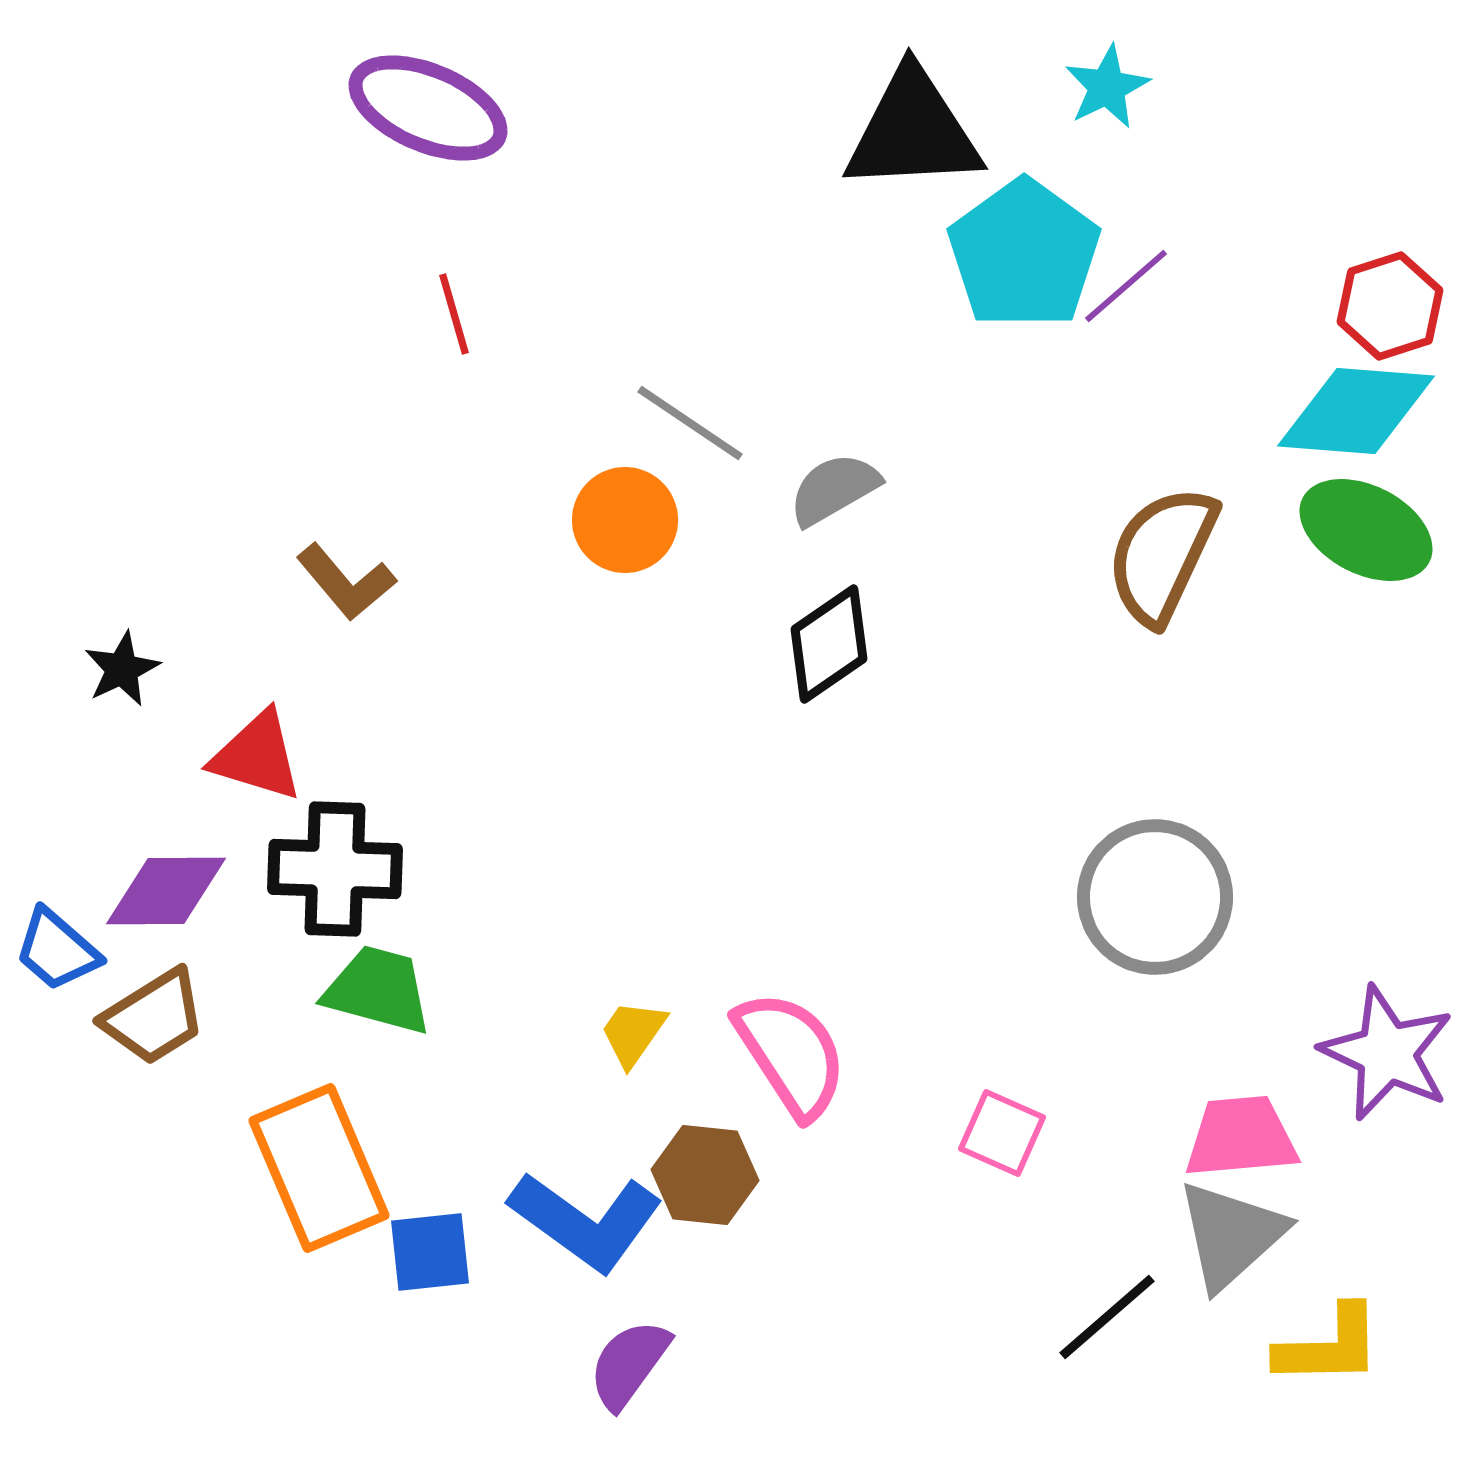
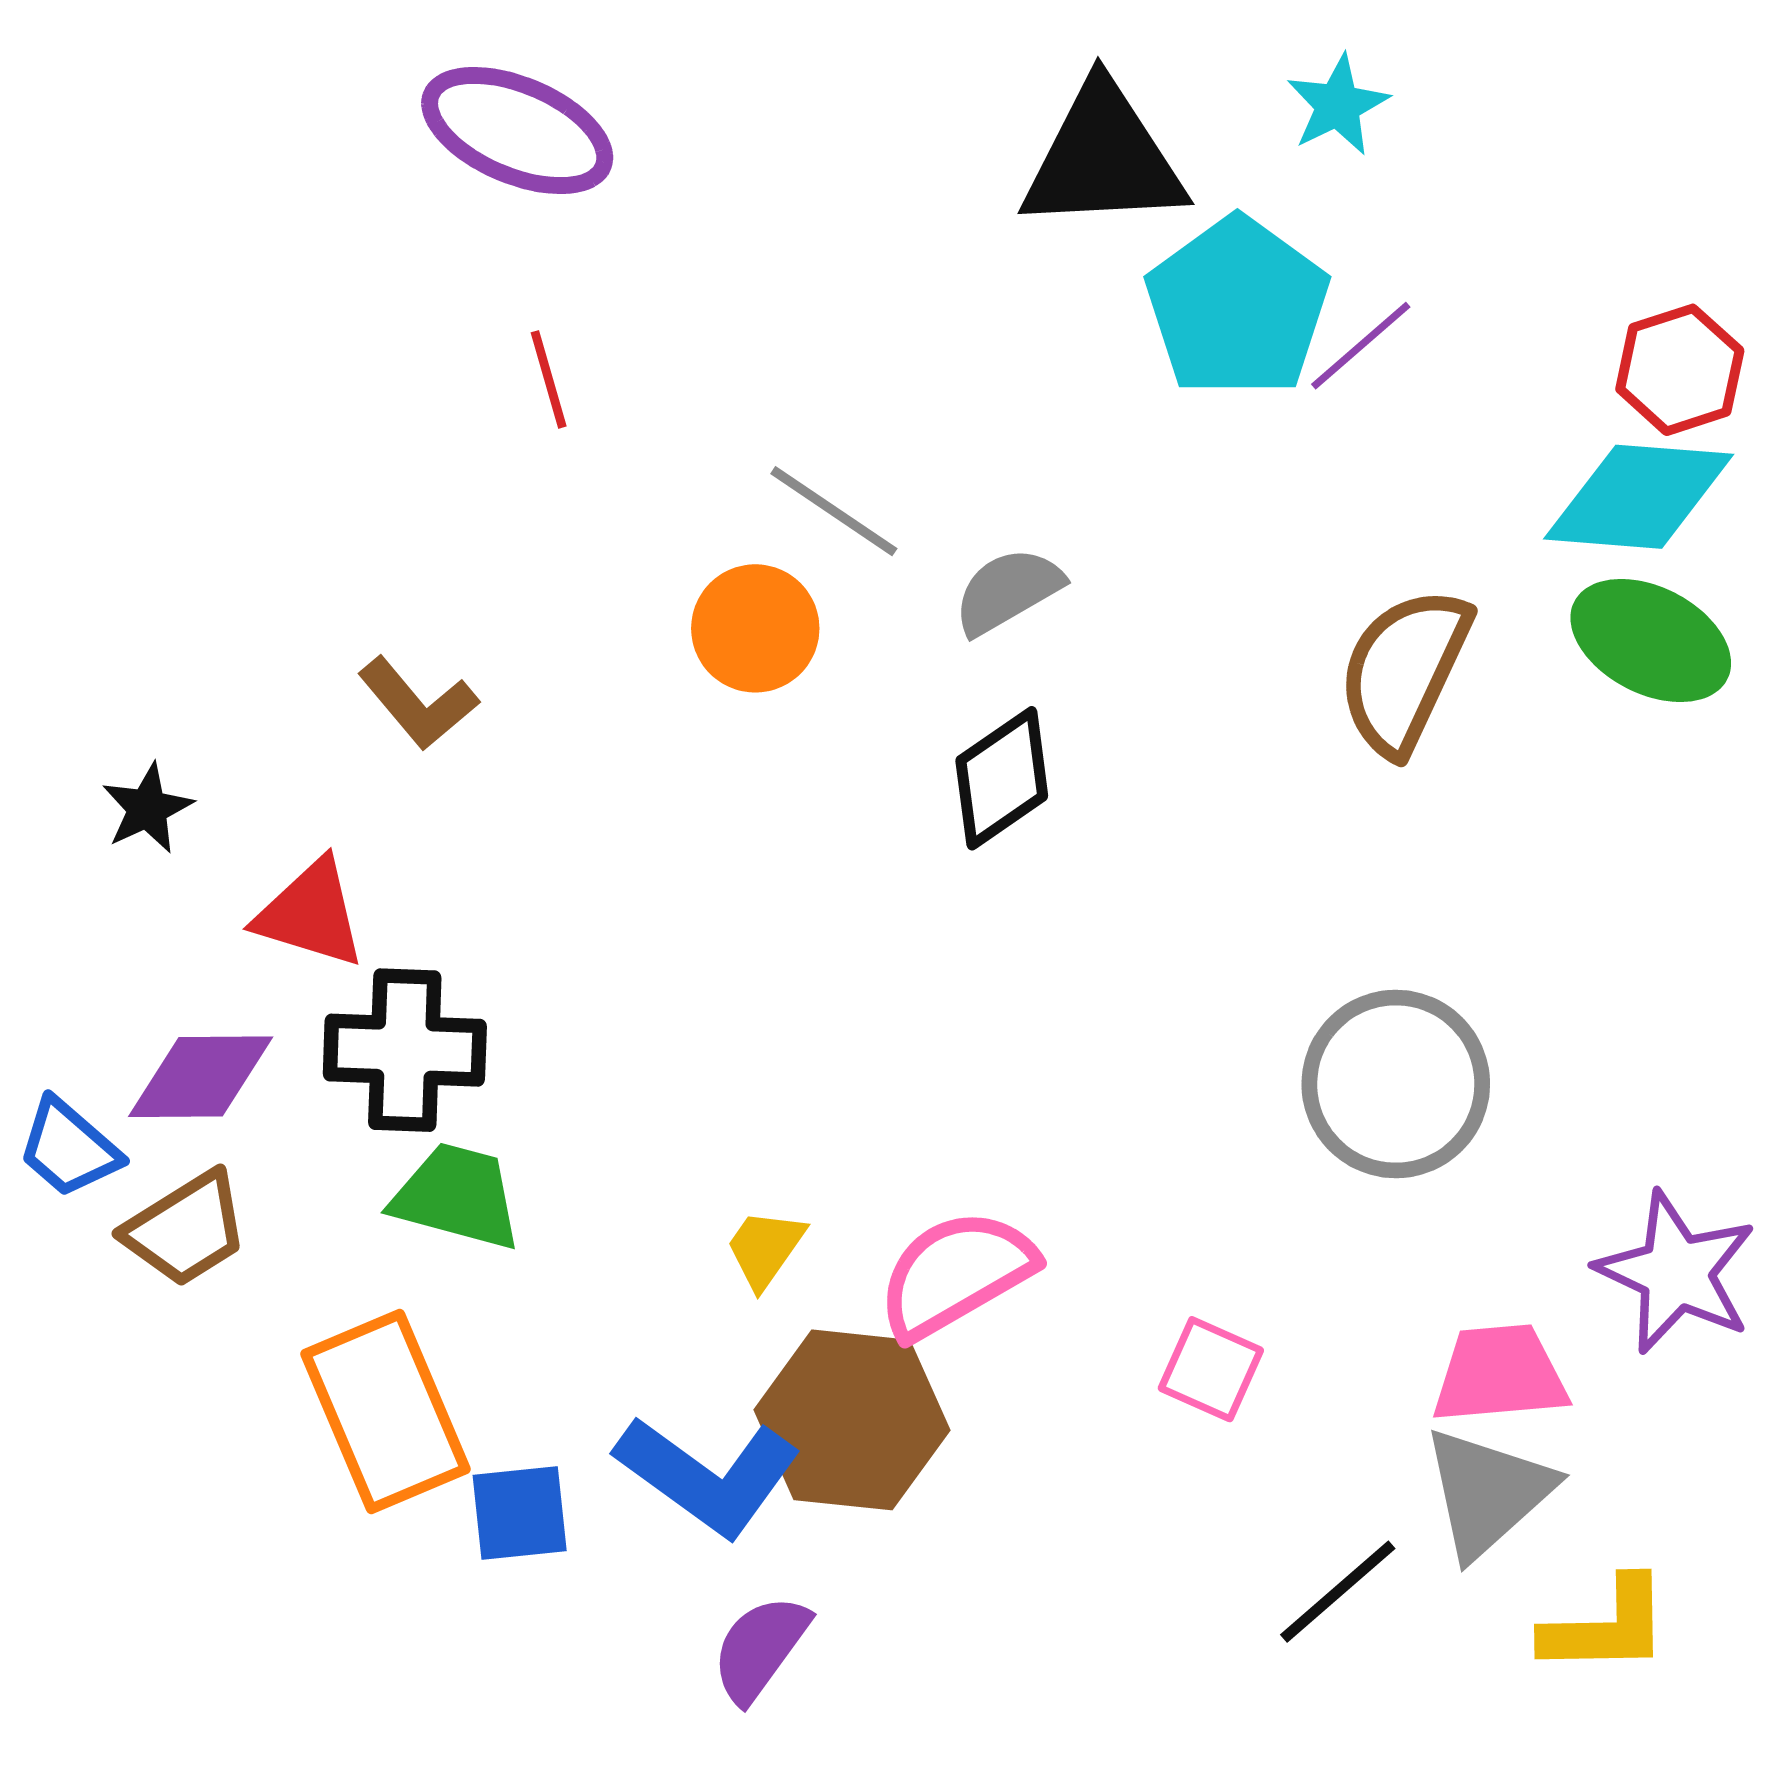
pink semicircle: (791, 1054) -> (956, 1274), turned -87
brown hexagon: (705, 1175) -> (852, 1420), size x1.5

